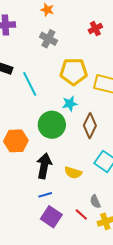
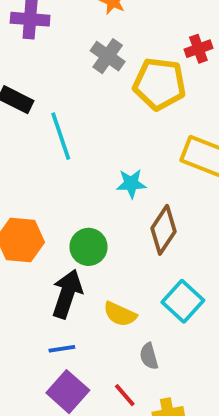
yellow pentagon: (74, 72) -> (159, 84), moved
green circle: (52, 125) -> (89, 247), moved, size x0.7
gray semicircle: (95, 202) -> (149, 356), moved

